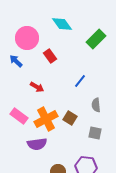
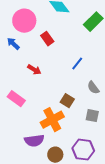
gray semicircle: (96, 105) -> (93, 88), turned -32
orange cross: (46, 119) -> (52, 120), moved
purple semicircle: (37, 144) -> (34, 141), moved

